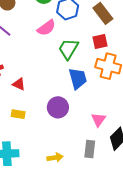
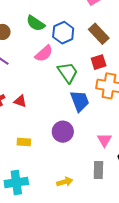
green trapezoid: (68, 49) -> (68, 72), turned 120
red triangle: (19, 84) -> (20, 101), moved

